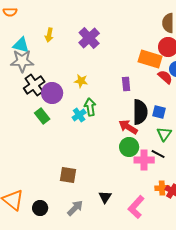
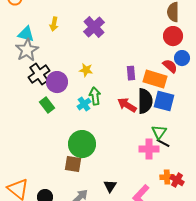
orange rectangle: (150, 59) -> (155, 79), moved
gray star: (22, 61) -> (27, 50), turned -30
blue square: (159, 112) -> (164, 101), size x1.5
red arrow: (128, 127) -> (127, 105), moved
green triangle: (164, 134) -> (159, 132), moved
green circle: (129, 147) -> (82, 144), moved, size x1.4

